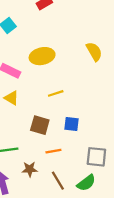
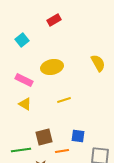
blue square: (72, 124) -> (78, 136), moved
brown square: (40, 125) -> (44, 137), moved, turned -30

